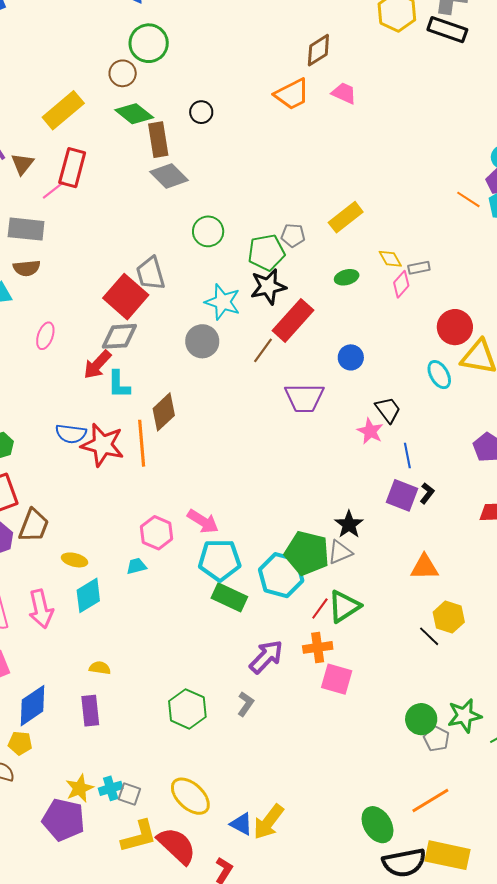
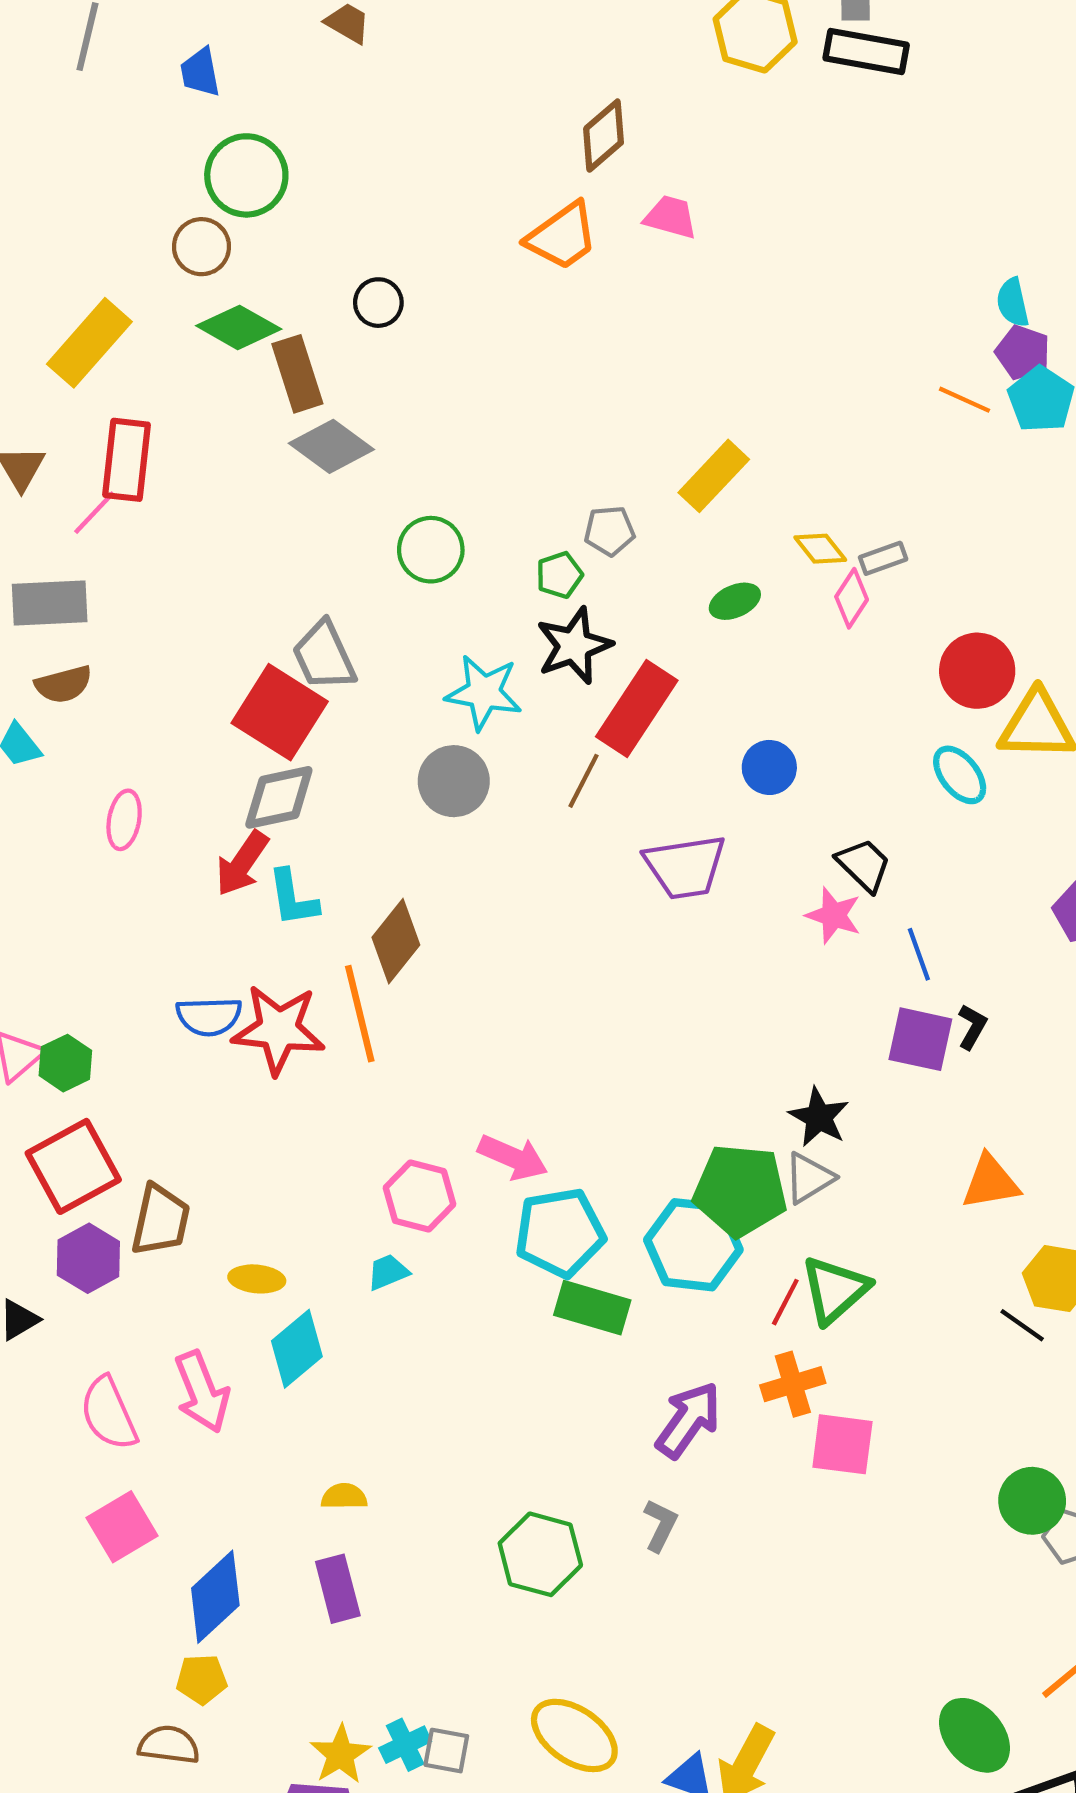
green pentagon: (266, 252) -> (559, 575), size x0.6

